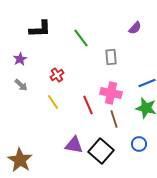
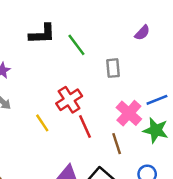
black L-shape: (40, 29) -> (42, 34), moved
red cross: (57, 75) -> (69, 100), moved, size x1.5
pink cross: (111, 93) -> (129, 113), moved, turned 30

